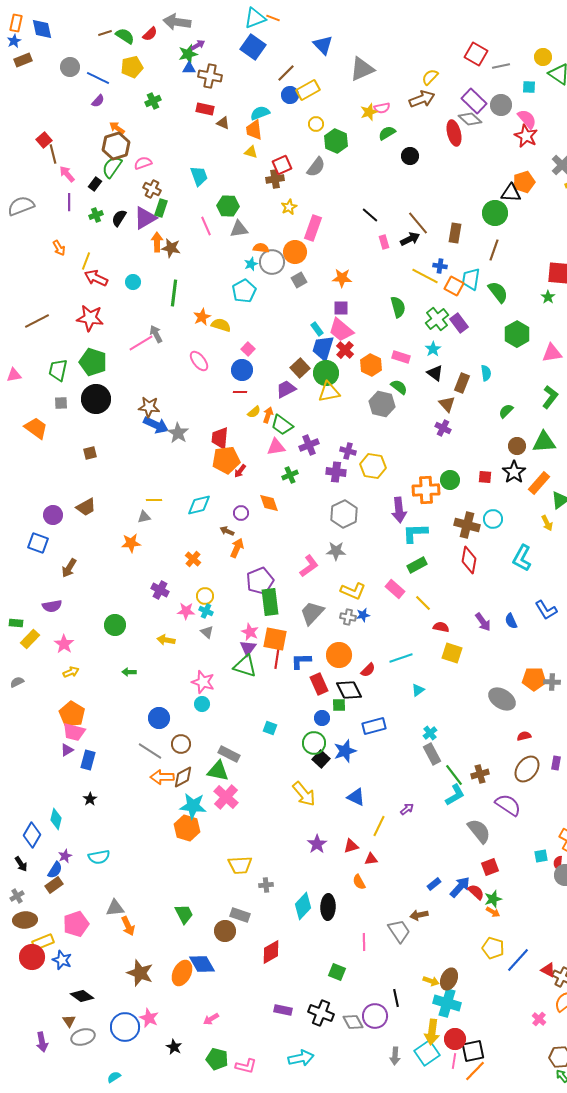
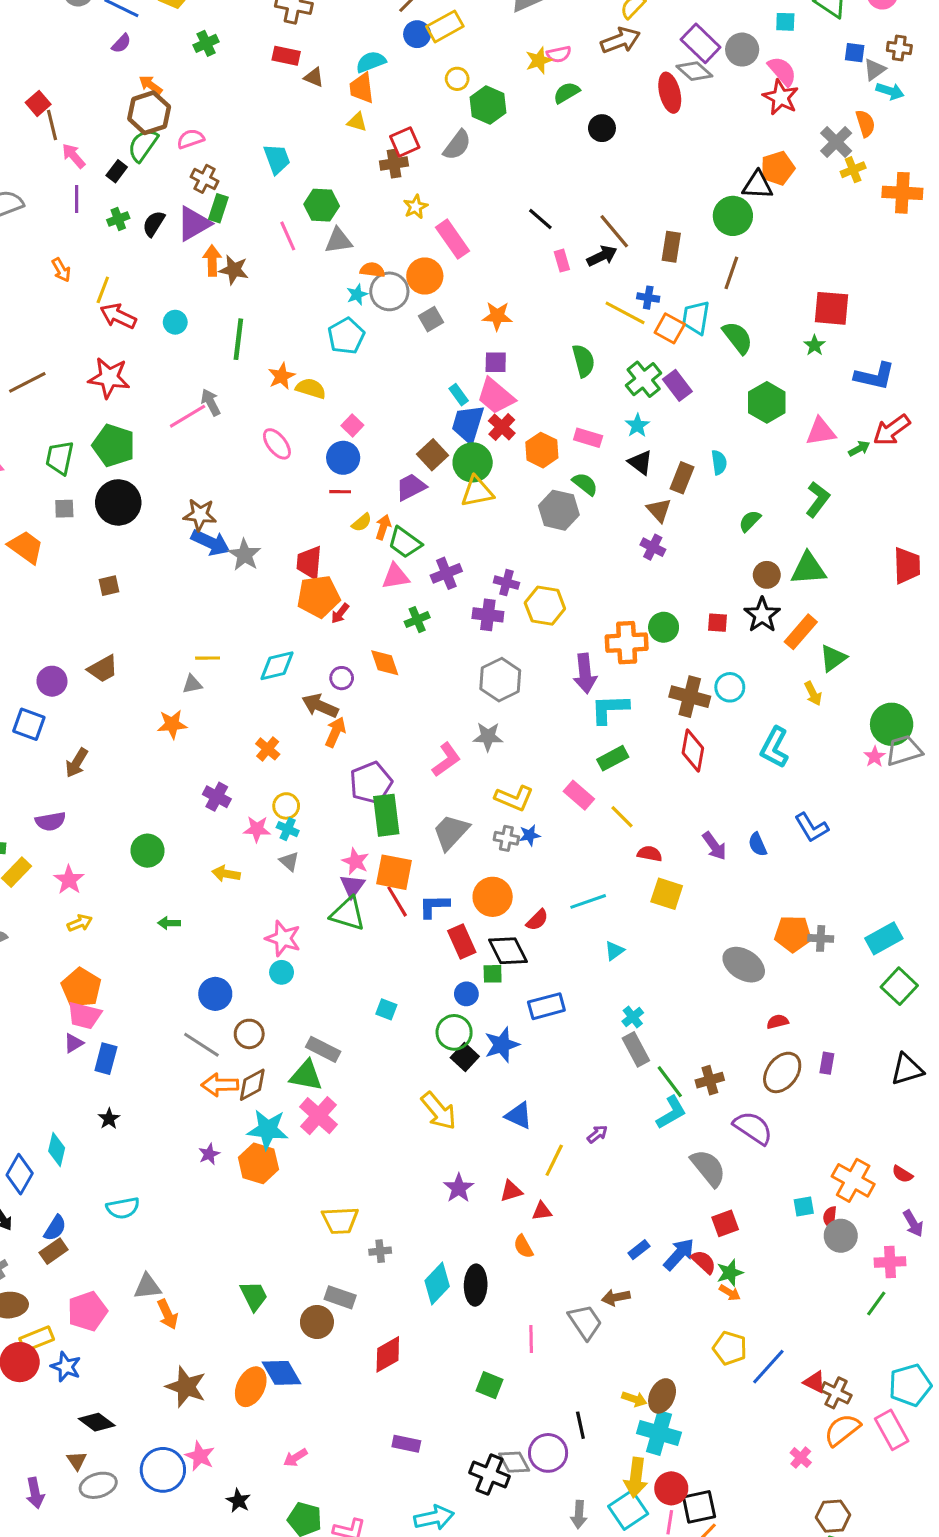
pink rectangle: (313, 228) -> (453, 239), turned -55
brown arrow: (227, 531) -> (320, 706), size x1.6
red line: (277, 658) -> (397, 901), turned -40
purple star: (65, 856) -> (209, 1154), moved
black cross: (321, 1013) -> (489, 1475), moved

